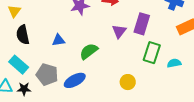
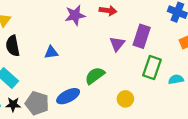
green semicircle: (89, 51) -> (95, 76), moved
gray pentagon: (47, 75) -> (37, 103), moved

